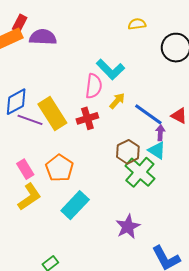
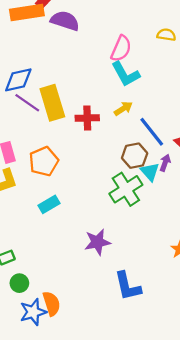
pink semicircle: (94, 86) -> (121, 49), moved
purple arrow: (160, 133) -> (165, 163), moved
brown hexagon: (128, 152) -> (135, 156), moved
cyan rectangle: (75, 205) -> (49, 204), size x0.7

